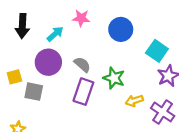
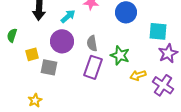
cyan square: (157, 51) -> (158, 31), turned -30
gray semicircle: (82, 64) -> (92, 43), turned -140

